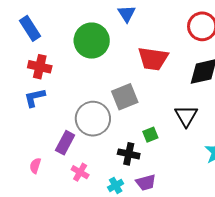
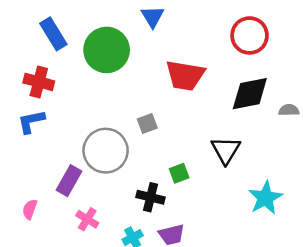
blue rectangle: (30, 28) -> (53, 34), moved
gray square: (125, 97) -> (147, 123), size x0.6

